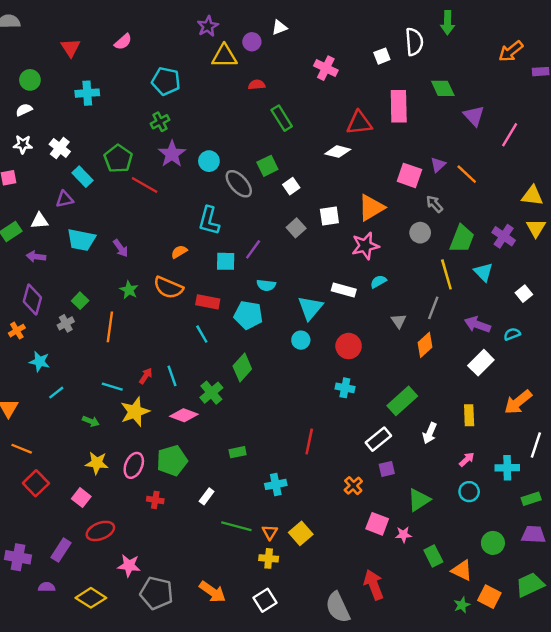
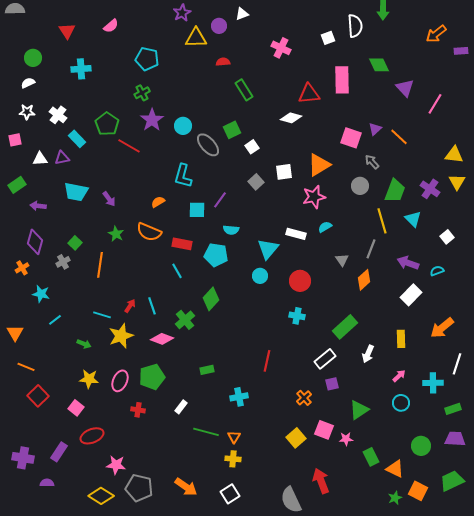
white triangle: (40, 221) -> (40, 159), moved
yellow square: (301, 533) -> (296, 438), moved
yellow diamond: (91, 598) -> (101, 496), moved

